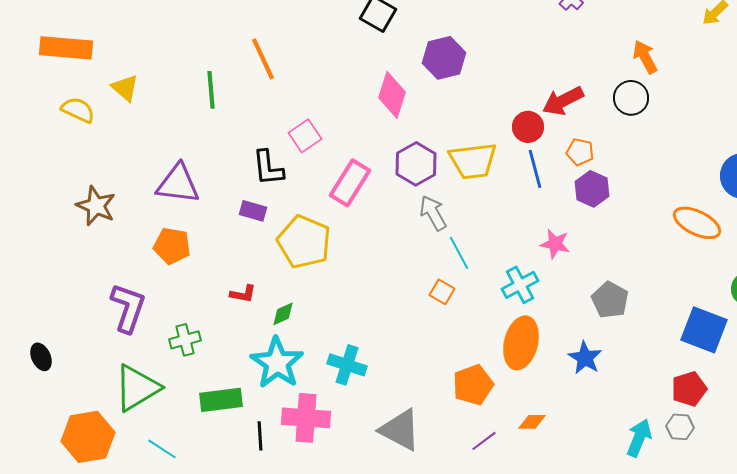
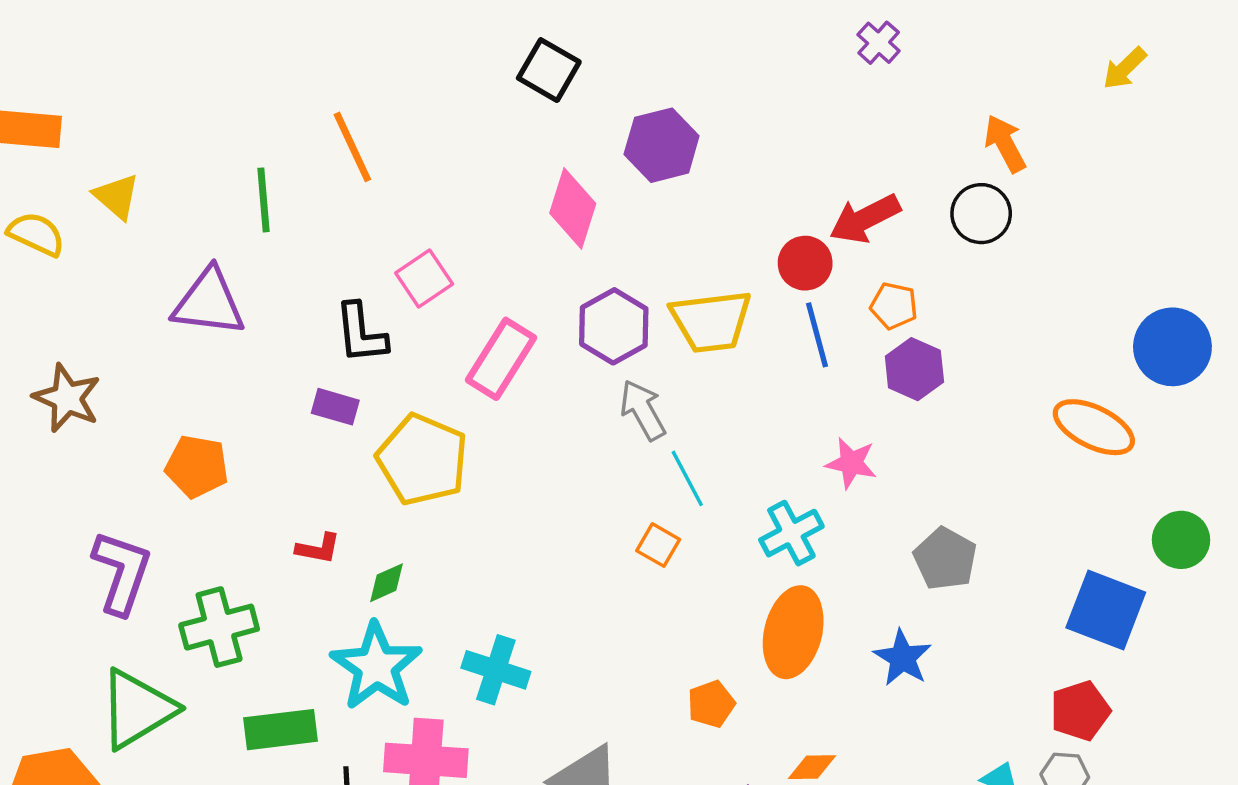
purple triangle: (178, 184) -> (209, 302), moved
green cross: (185, 340) -> (219, 627), size x1.4
orange pentagon: (473, 385) -> (711, 704), size x0.7

